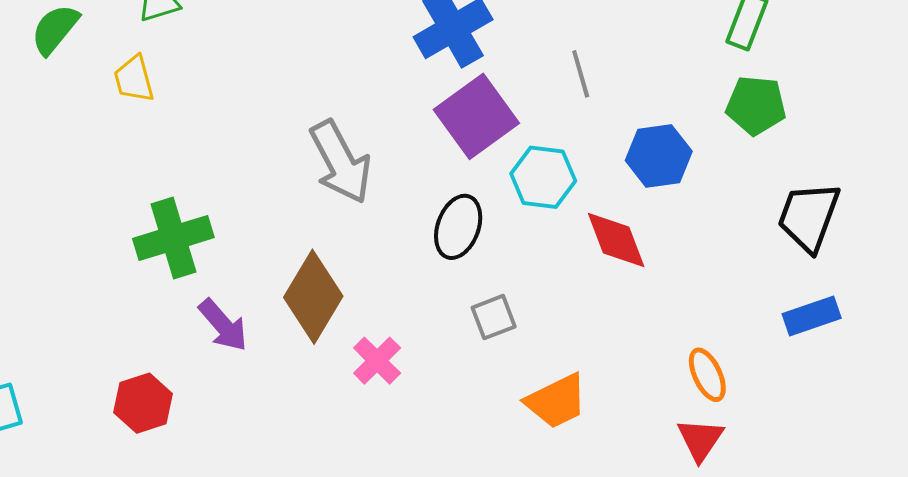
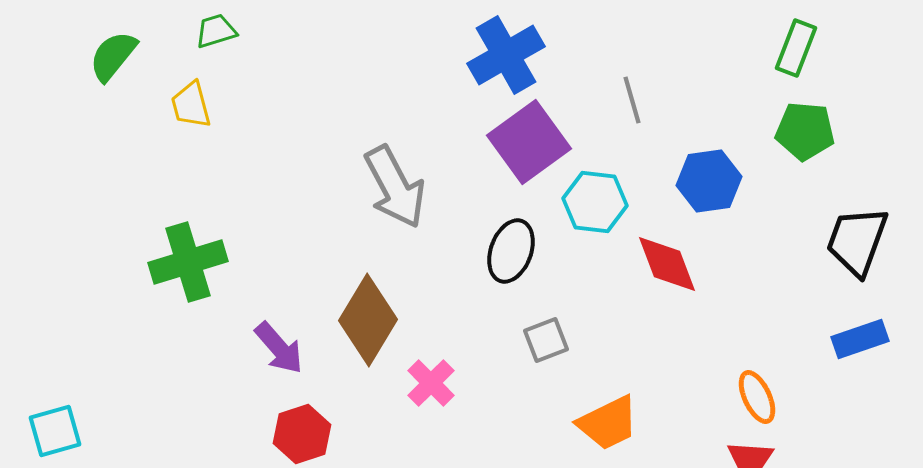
green cross: (173, 238) -> (188, 262), moved
red hexagon: (143, 403) -> (302, 434), moved

